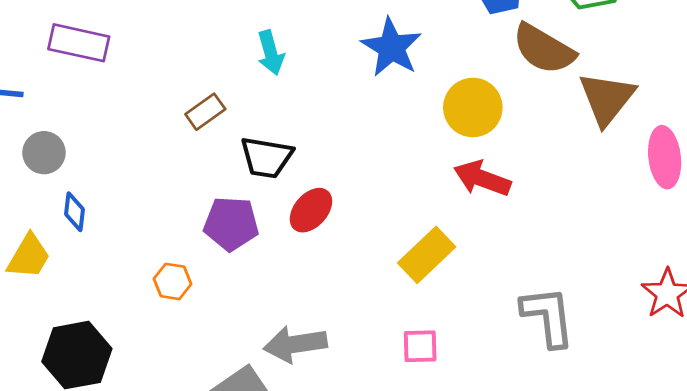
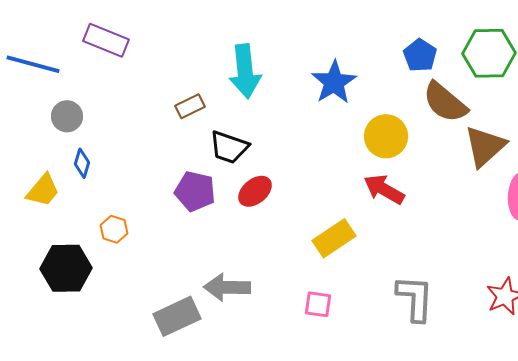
cyan arrow: (271, 53) -> (245, 71), size x1.6
orange hexagon: (172, 281) -> (114, 229), moved

